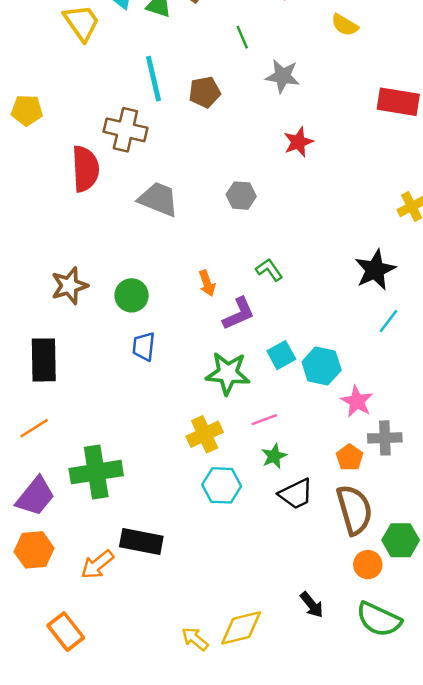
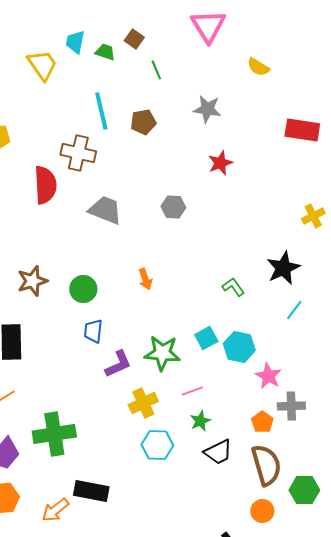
green line: (242, 37) -> (156, 70), moved
green L-shape: (269, 270) -> (233, 287), moved
purple L-shape: (239, 314) -> (118, 364), moved
orange circle: (368, 565) -> (262, 511), moved

